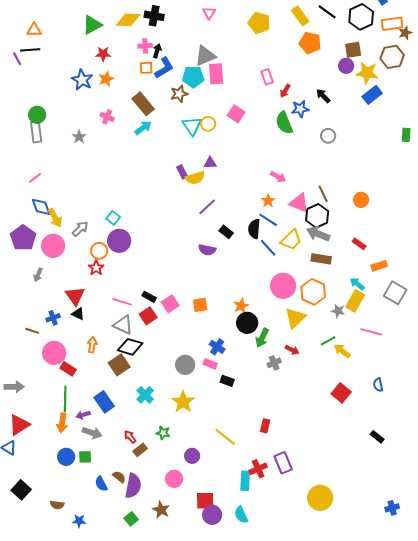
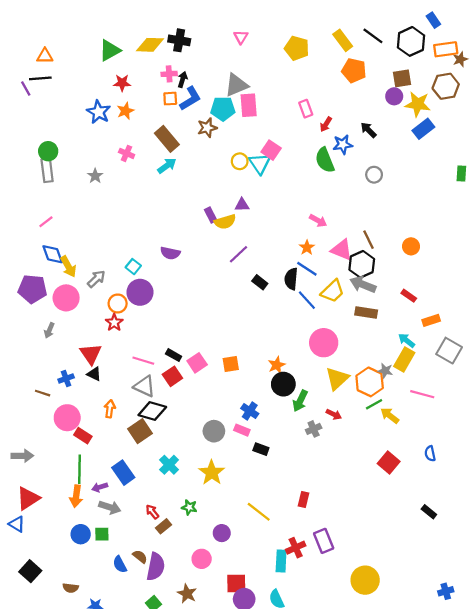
cyan triangle: (192, 126) -> (260, 164), moved
purple pentagon: (23, 238) -> (32, 289), turned -30
purple semicircle: (207, 250) -> (170, 253), moved
orange hexagon: (313, 292) -> (370, 382), moved

